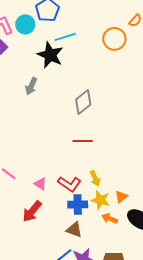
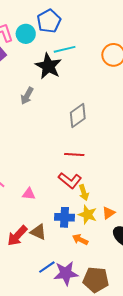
pink triangle: (40, 184) -> (29, 194), turned -32
red L-shape: (69, 184) -> (70, 180), moved
red arrow: (32, 211) -> (17, 236), moved
orange arrow: (110, 219) -> (80, 239), moved
brown triangle: (74, 230) -> (38, 232), moved

